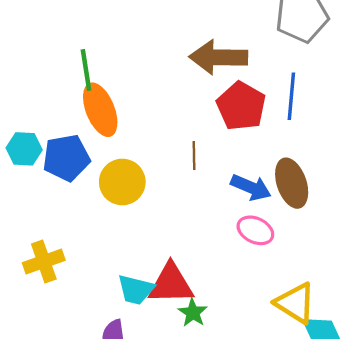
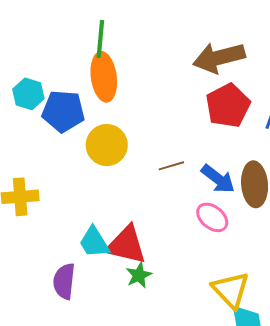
brown arrow: (218, 57) -> (219, 58), turned -30
brown line: (194, 156) -> (171, 166), moved, turned 60
cyan trapezoid: (136, 290) -> (94, 242), turned 30

